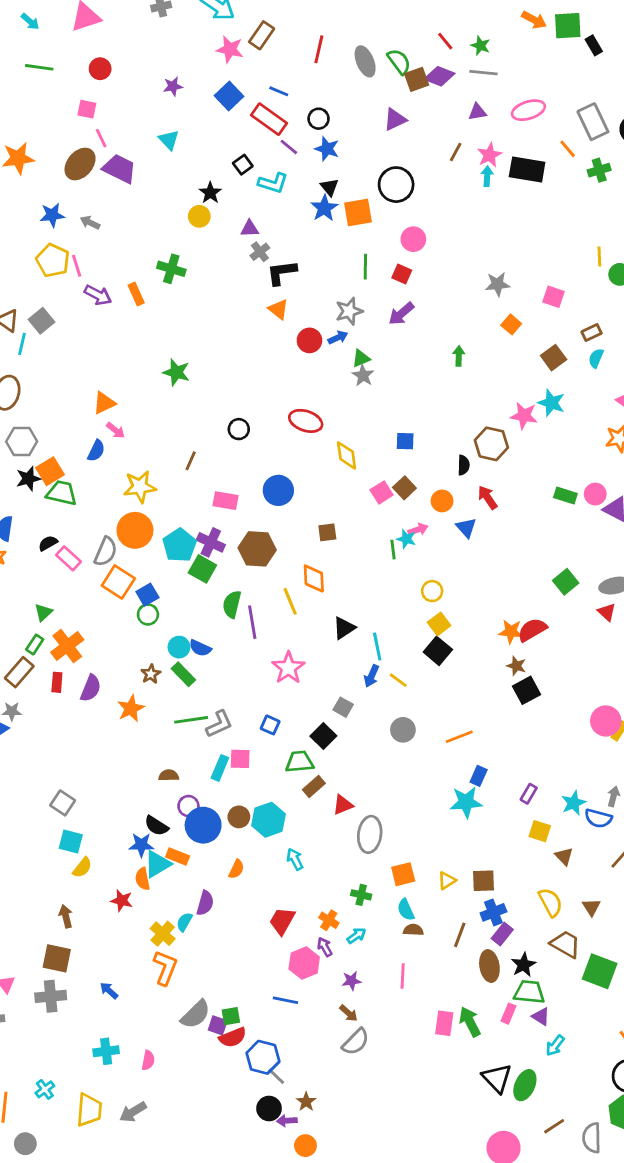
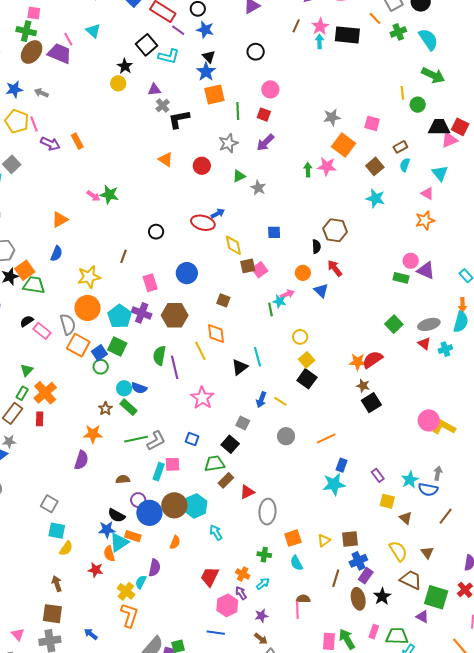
pink line: (101, 138) -> (68, 39), moved
black square: (243, 165) -> (146, 45), size x1.5
black circle: (396, 185) -> (256, 52), size x0.7
orange square: (358, 213) -> (214, 95), moved
green cross: (171, 269) -> (26, 31), moved
orange triangle: (278, 309) -> (166, 159), moved
orange square: (511, 324) -> (343, 145), size x1.6
blue arrow: (338, 338) -> (218, 213), moved
gray star: (363, 376) -> (258, 188), moved
pink star: (524, 416) -> (327, 166), moved
pink arrow: (116, 430) -> (93, 196), moved
brown square: (404, 488) -> (248, 266), moved, turned 35
green rectangle: (565, 495) -> (401, 278), moved
pink rectangle: (225, 501) -> (150, 283), turned 66
brown square: (327, 532) -> (223, 300), turned 32
gray semicircle: (106, 552) -> (68, 324), turned -35
green square: (202, 569) -> (117, 346), moved
cyan line: (377, 647) -> (257, 357), moved
purple semicircle: (91, 688) -> (81, 460), moved
orange star: (131, 708) -> (93, 434), turned 30
purple rectangle: (529, 794) -> (378, 475), turned -64
brown circle: (239, 817) -> (174, 505), size x1.6
brown semicircle: (413, 930) -> (303, 599), moved
green trapezoid: (529, 992) -> (397, 636), moved
purple triangle: (541, 1017) -> (422, 617), moved

